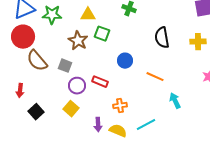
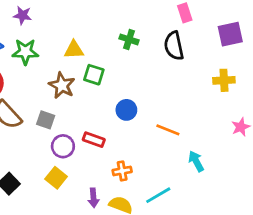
black semicircle: (162, 38) -> (174, 46), moved

